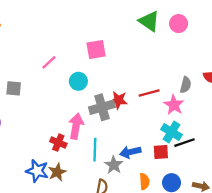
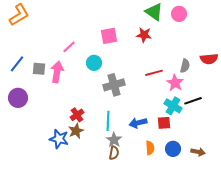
red star: (118, 100) -> (144, 35), moved
pink arrow: (76, 126) -> (57, 72), moved
red cross: (58, 143) -> (77, 115), turned 32
black line: (184, 143) -> (193, 101), moved
gray star: (114, 165) -> (114, 140), moved
brown star: (57, 172) -> (76, 131), moved

